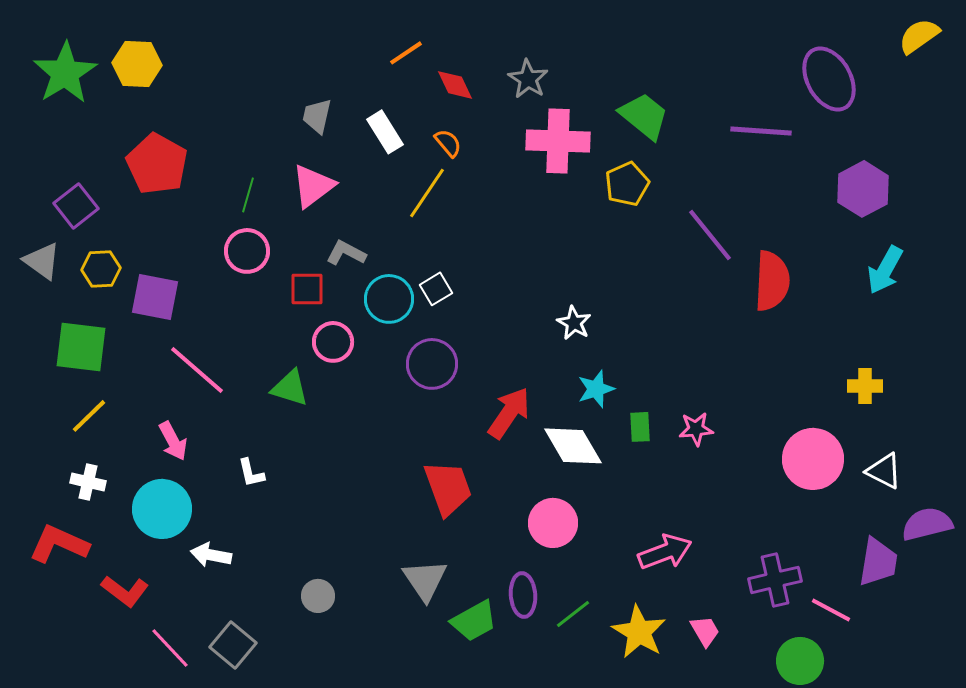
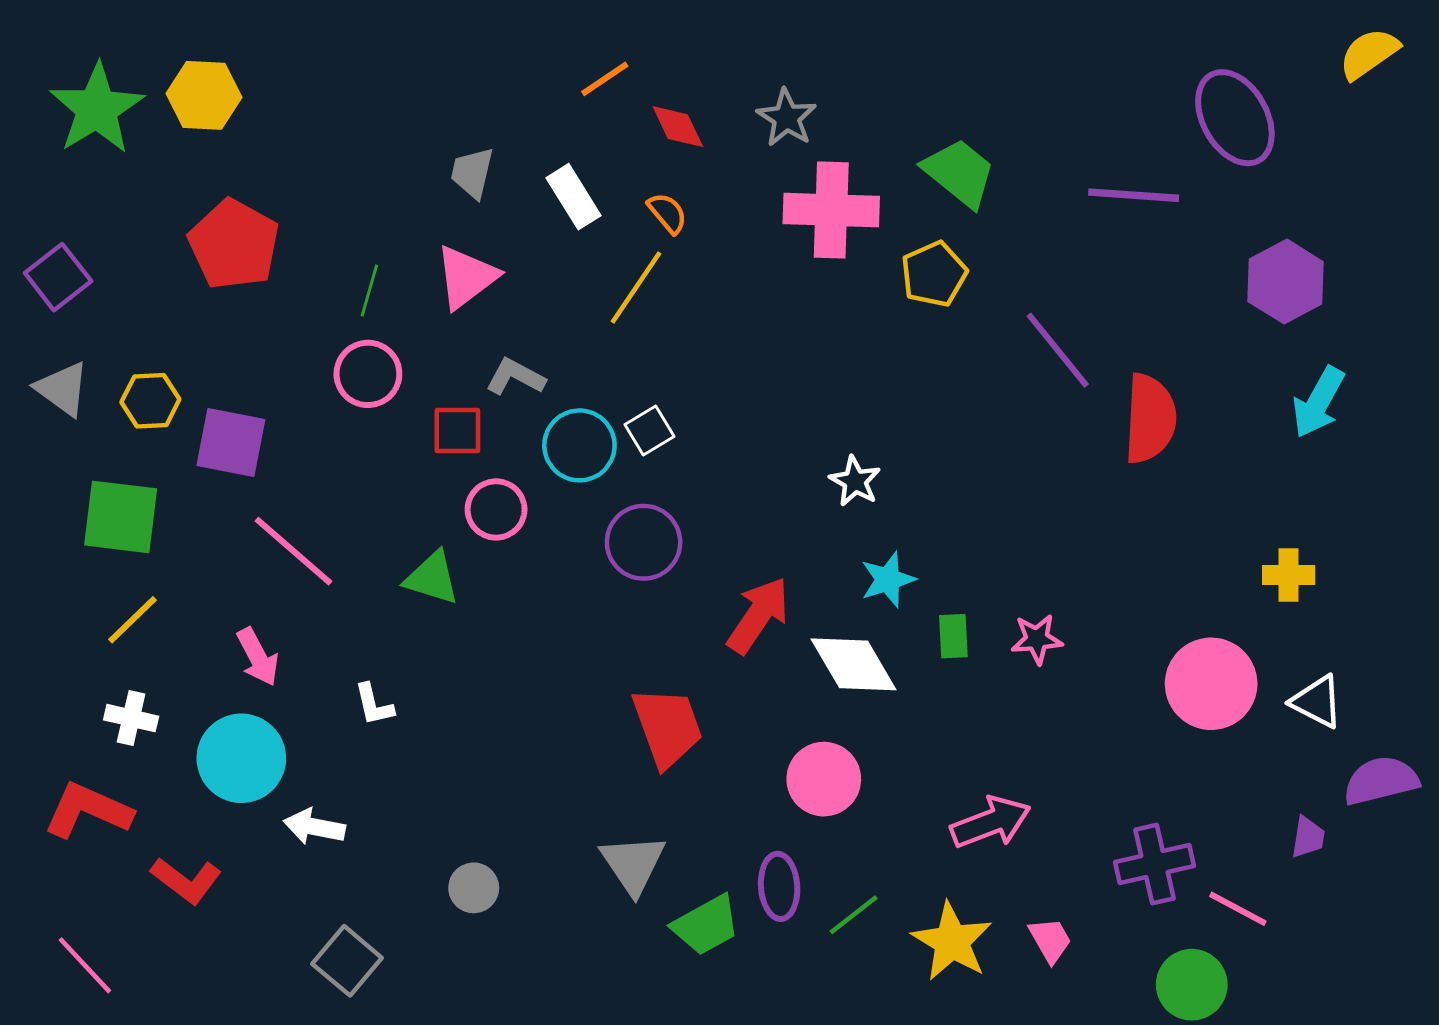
purple square: (76, 206) -> (58, 277), moved
purple trapezoid: (878, 562) -> (1308, 837), size x0.6
pink line: (170, 648) -> (85, 965), moved

